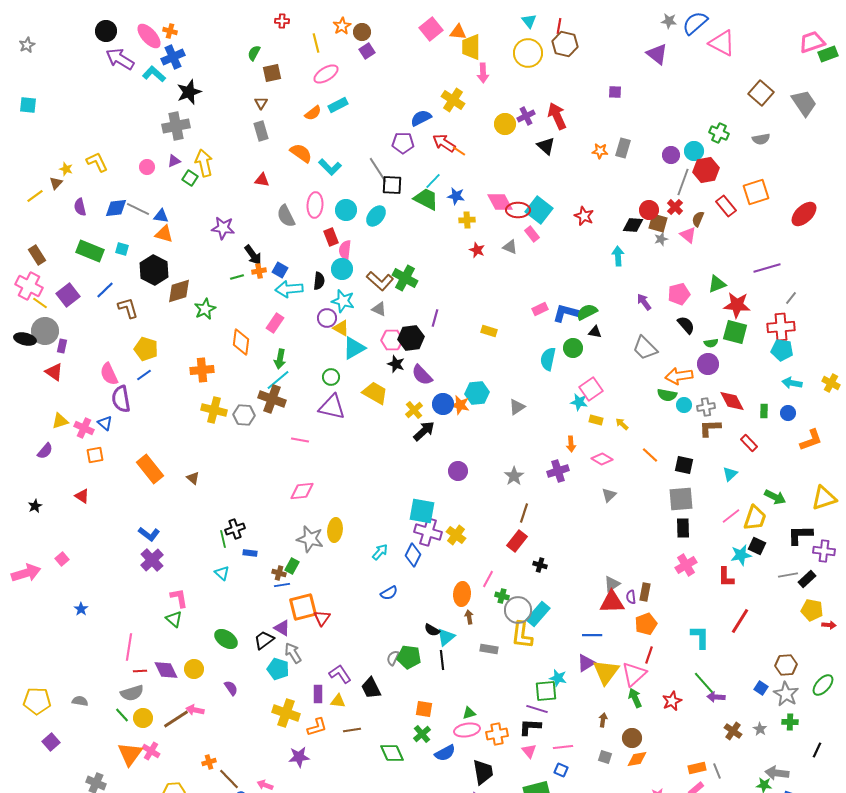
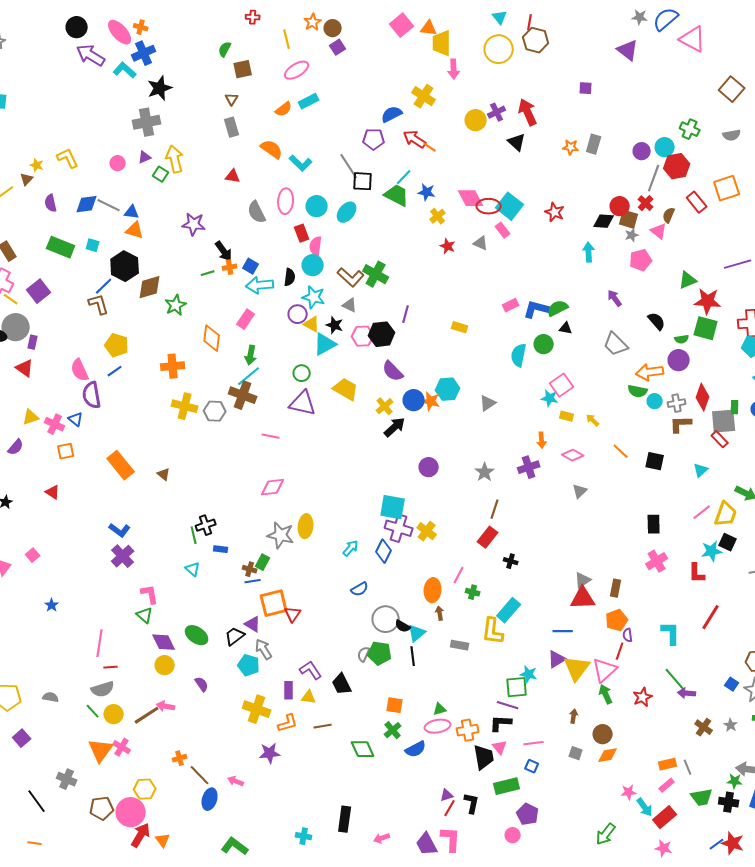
yellow cross: (467, 220) -> (438, 216), turned -35
blue line: (105, 290) -> (104, 286), moved
pink pentagon: (679, 294) -> (641, 260), moved
black star: (396, 364) -> (335, 325), moved
red diamond: (732, 401) -> (703, 397), turned 48
gray square: (681, 499) -> (724, 421), moved
purple semicircle: (631, 597) -> (628, 635), moved
gray circle: (518, 610) -> (386, 619), moved
purple diamond: (166, 670) -> (164, 642), moved
black trapezoid: (483, 772) -> (484, 757), moved

